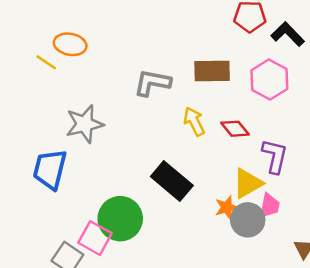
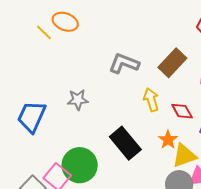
brown rectangle: (212, 71) -> (172, 63), turned -56
gray star: (85, 124) -> (78, 100), moved, size x0.7
orange star: (227, 207) -> (168, 140), moved, turned -30

